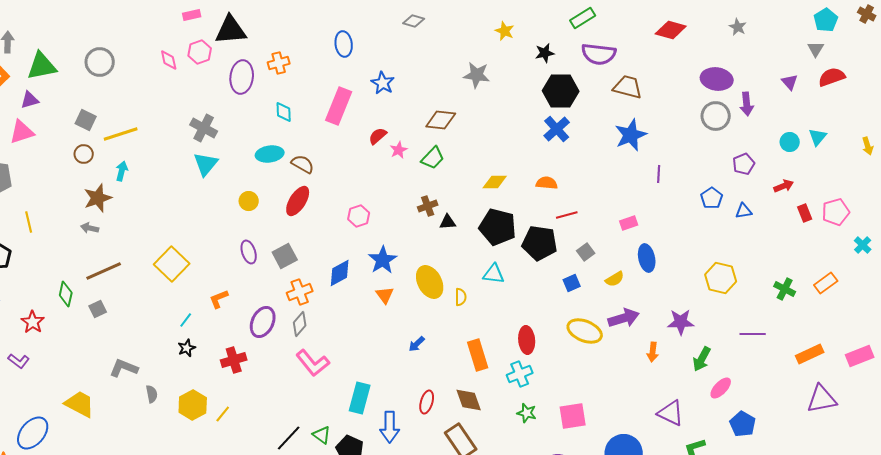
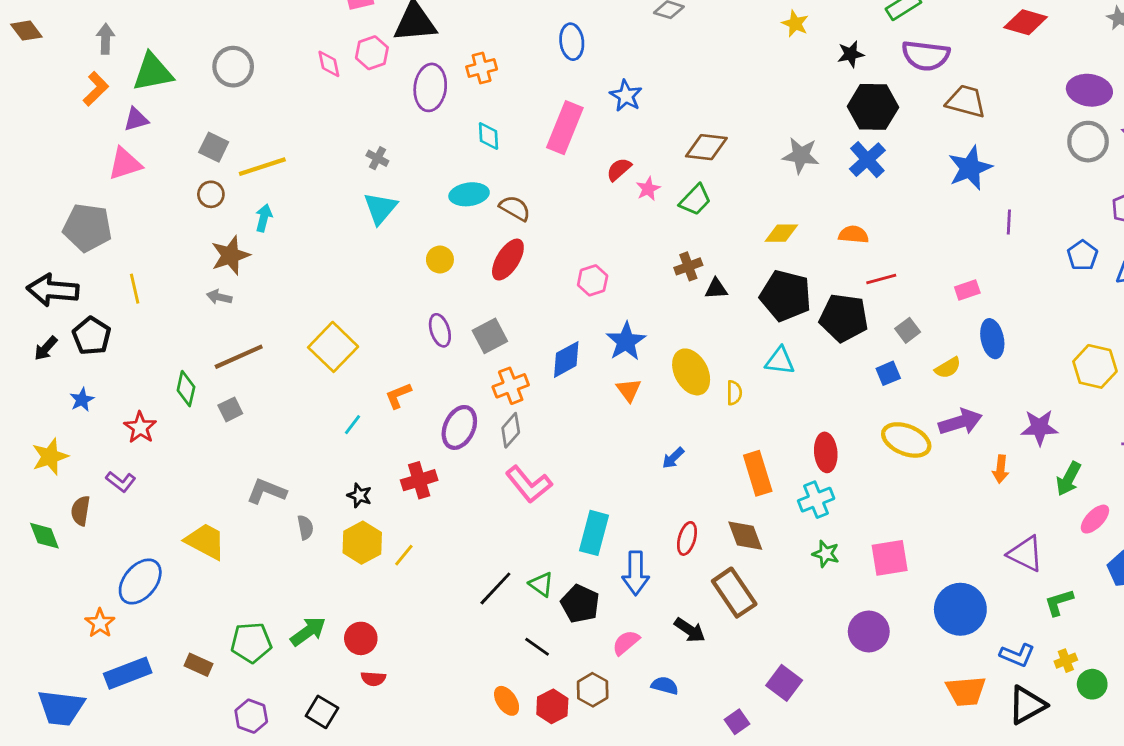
gray star: (477, 75) -> (801, 155), moved
gray cross: (204, 128) -> (377, 158), size x0.6
black star: (187, 348) -> (359, 495), moved, turned -30

